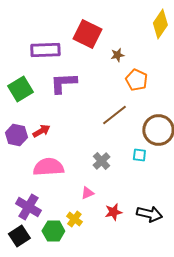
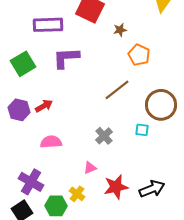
pink semicircle: (48, 167) -> (51, 142), size x0.7
red star: (113, 212) -> (116, 187), size x1.4
black arrow: (149, 214) -> (152, 189), turned -35

